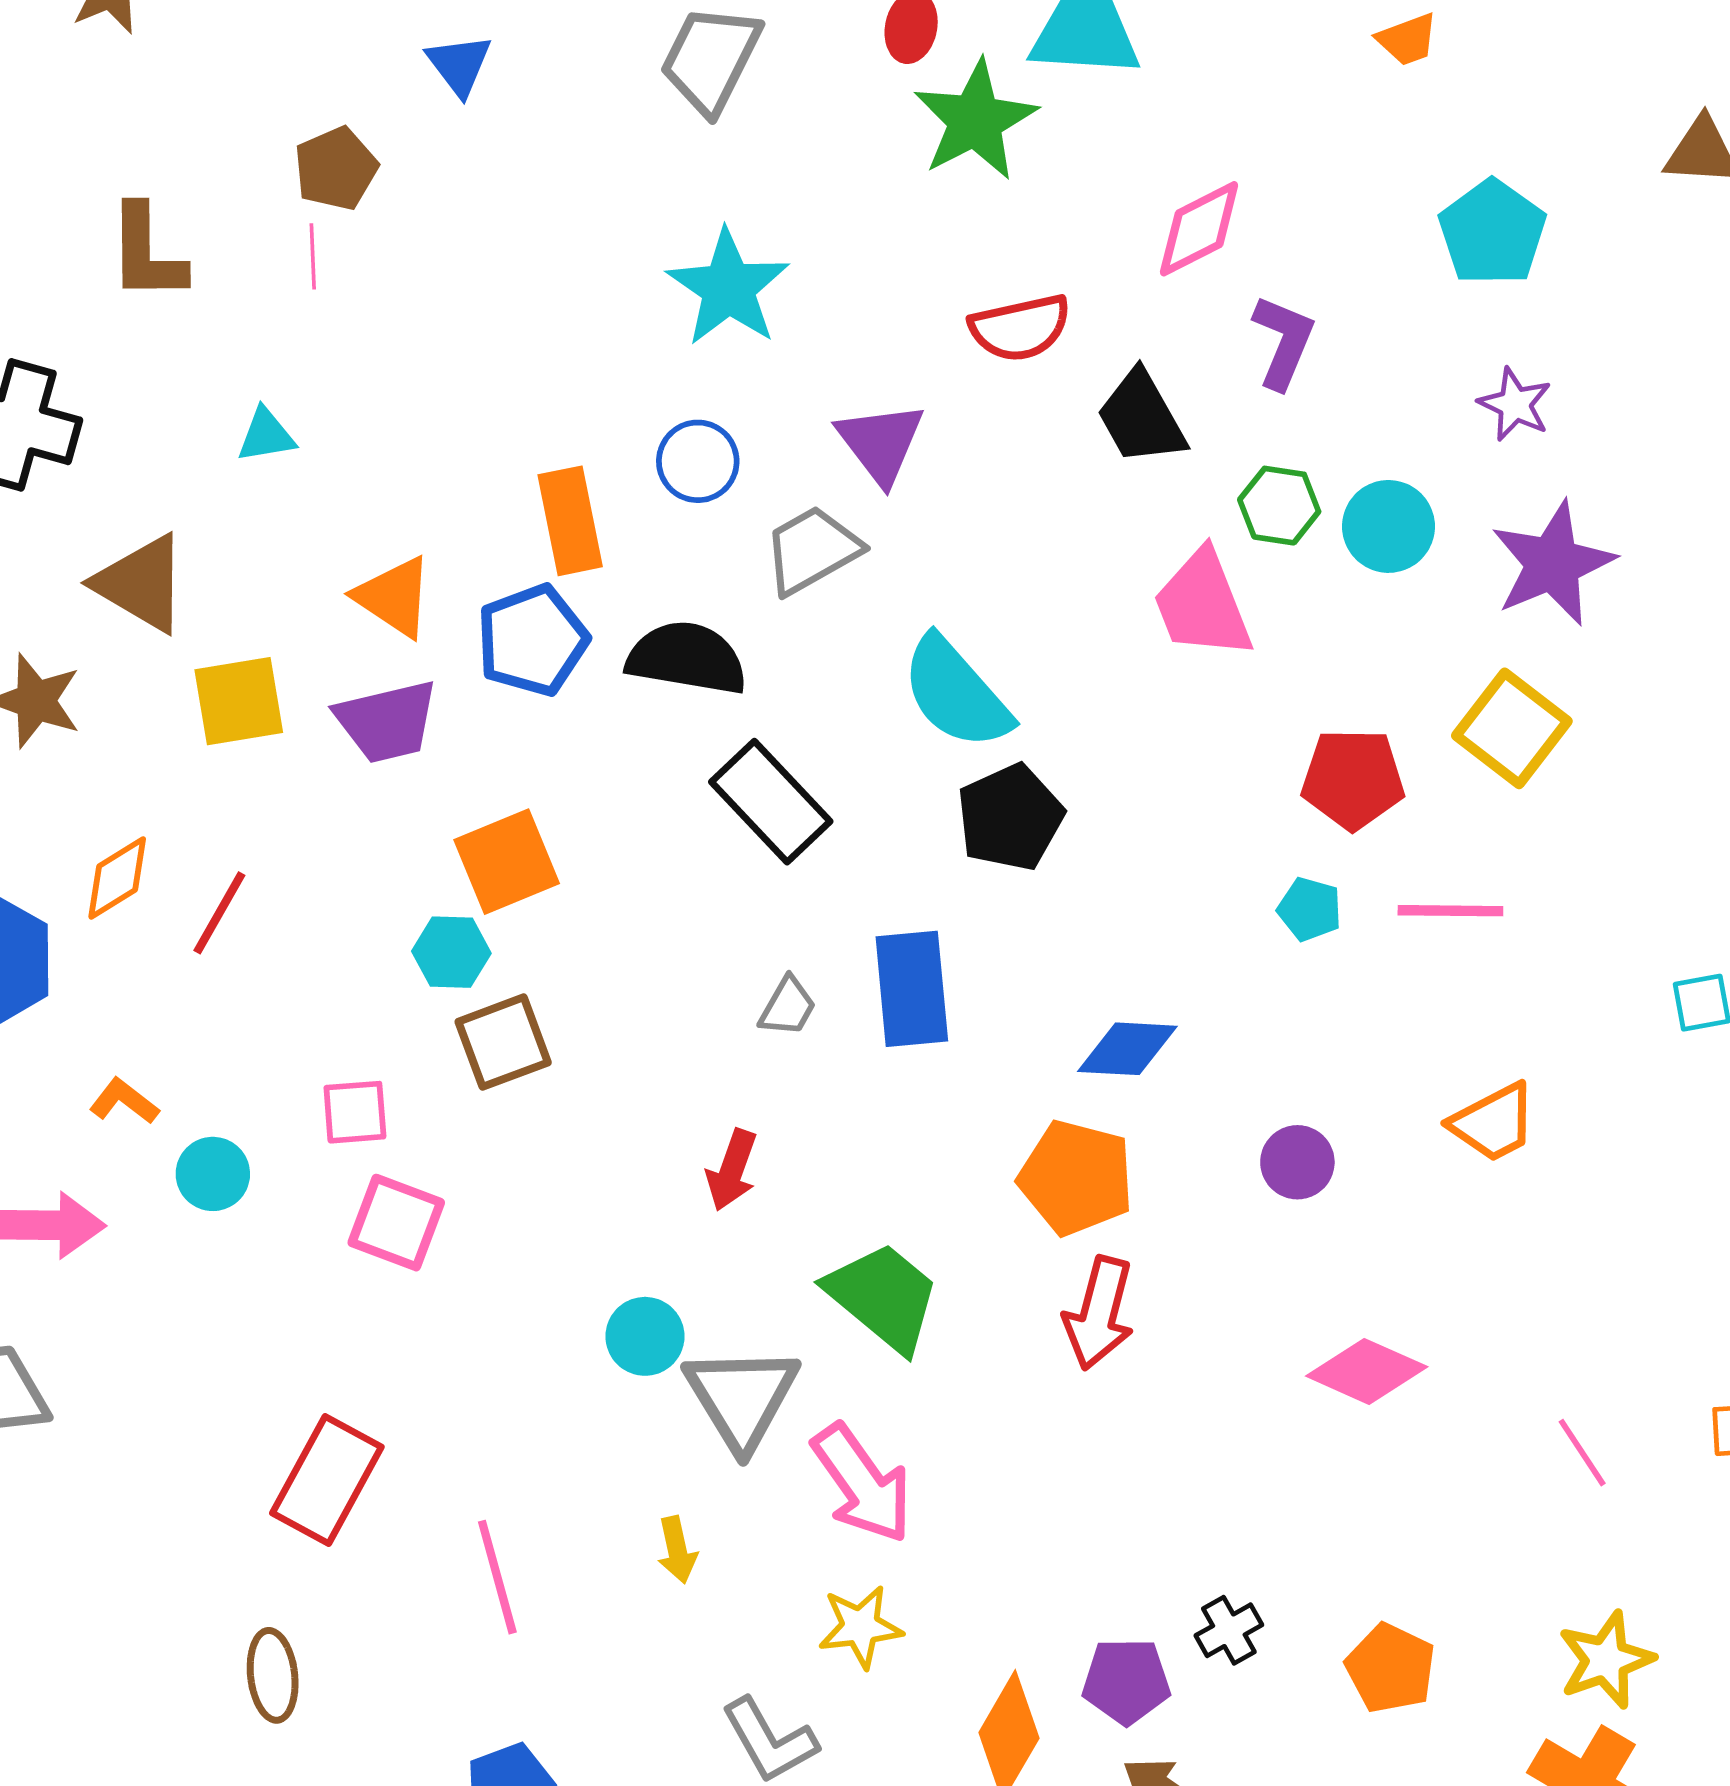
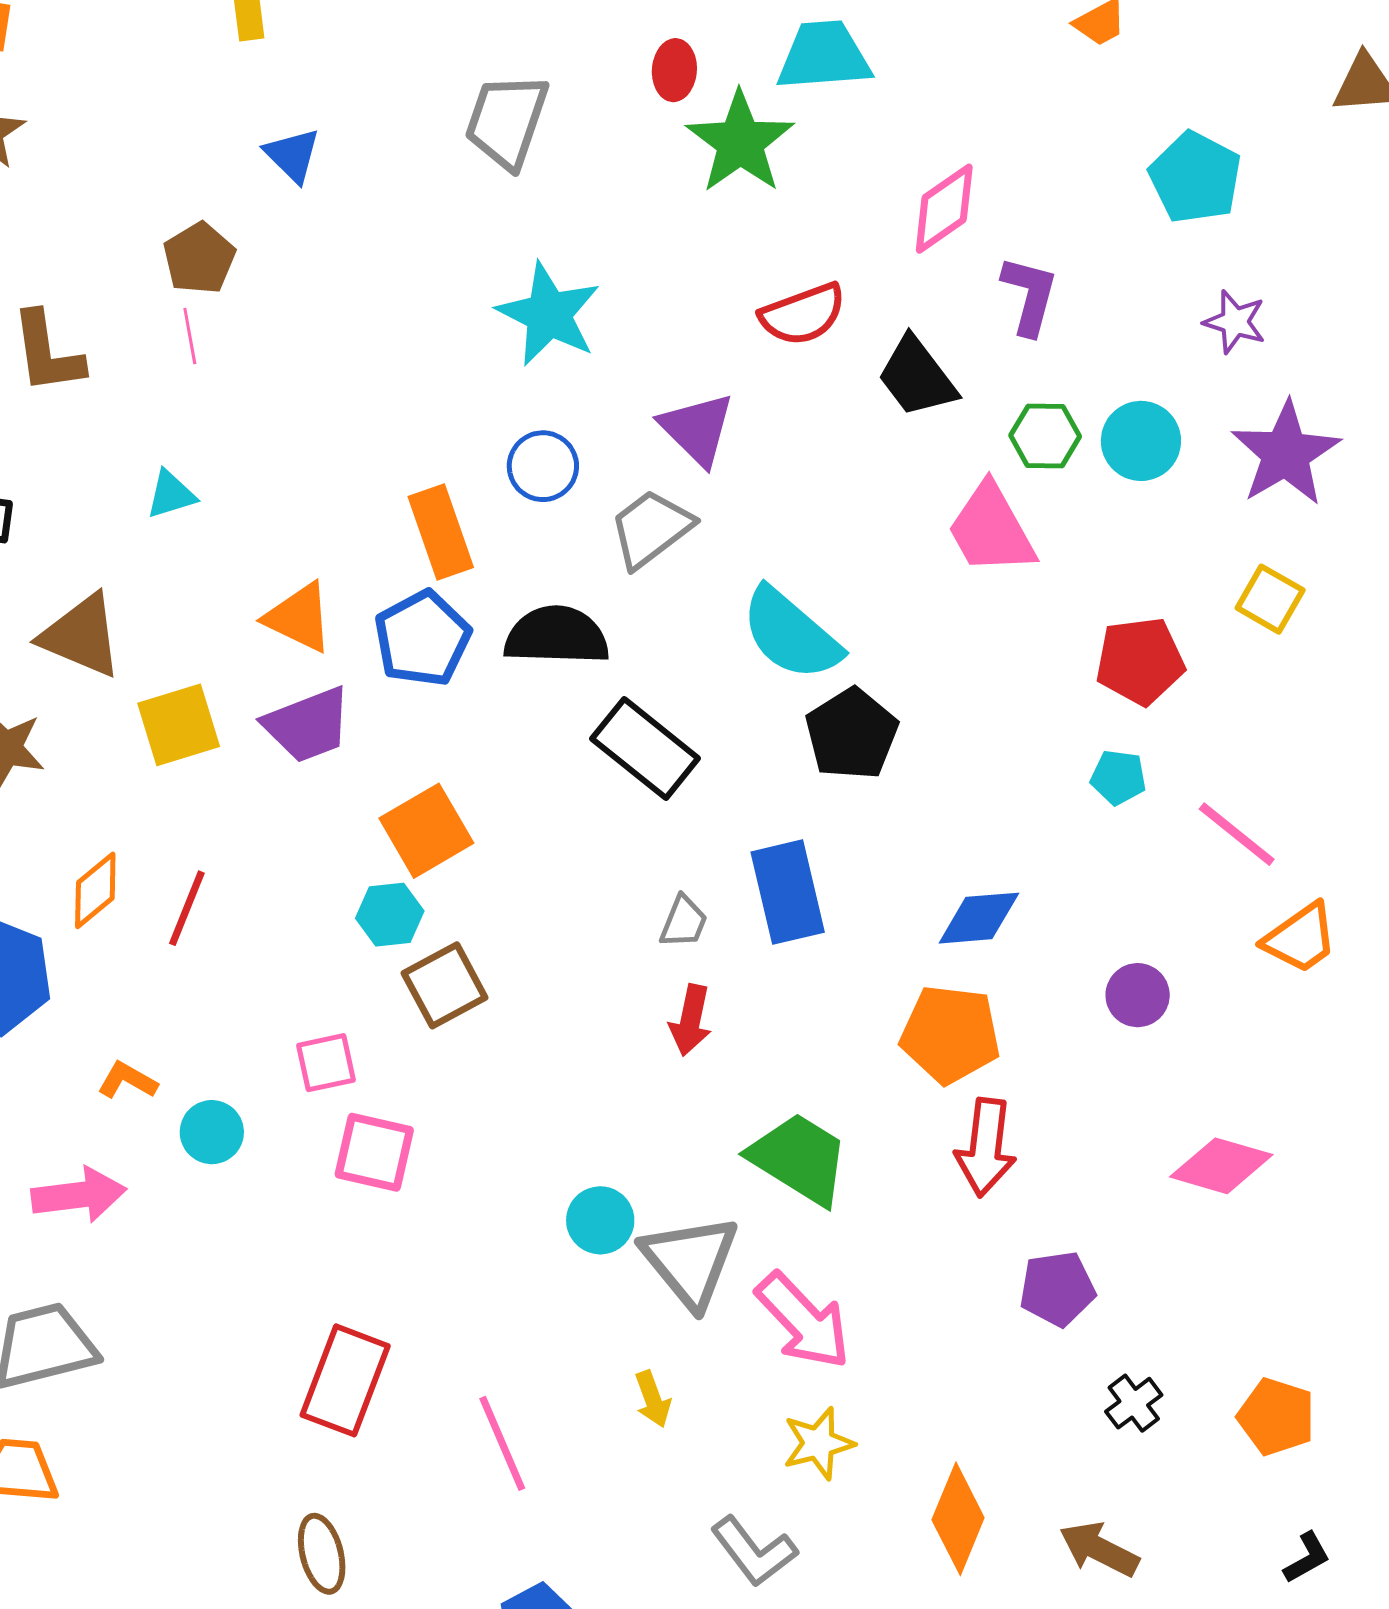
yellow square: (1512, 728) -> (1270, 599), size x0.7
pink line: (1450, 911) -> (1237, 834), moved, turned 46
red arrow: (732, 1170) -> (691, 1020), moved
purple pentagon: (1126, 1681) -> (1057, 1289), moved

